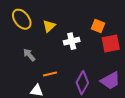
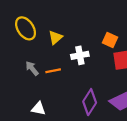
orange line: (50, 74) -> (53, 71), moved

